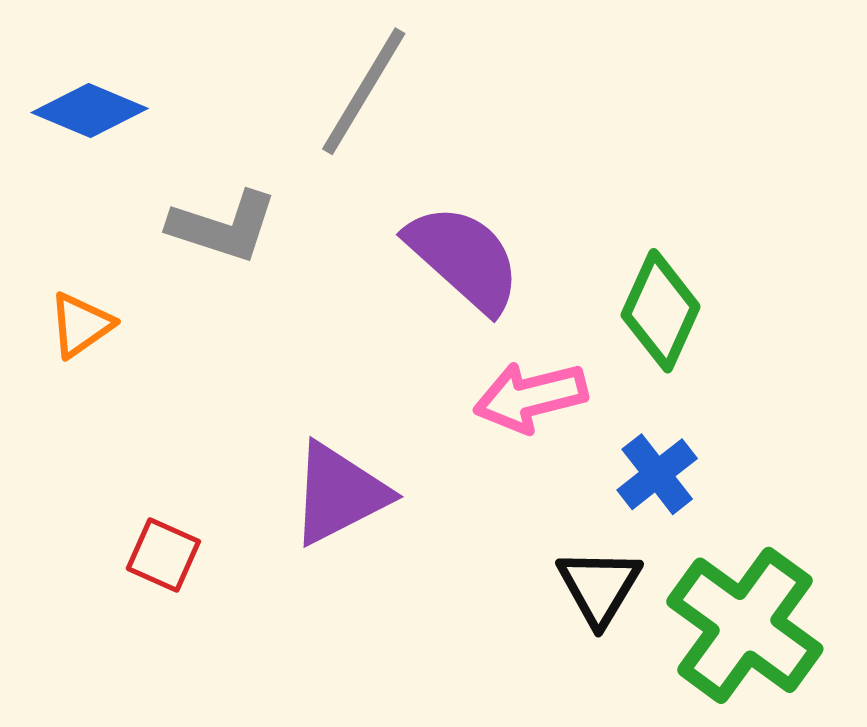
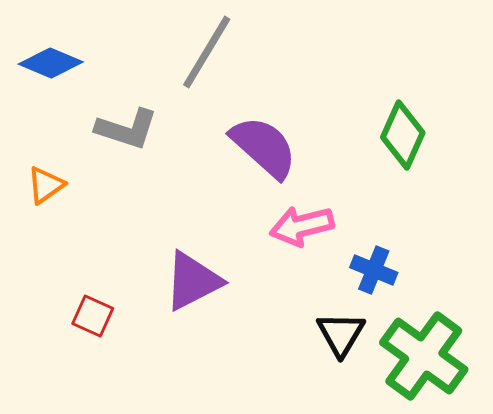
green diamond: (661, 311) -> (403, 135), moved
blue cross: (657, 474) -> (374, 270), turned -30

